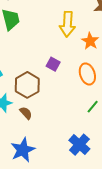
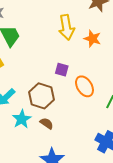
orange ellipse: (87, 74) -> (84, 86), moved

